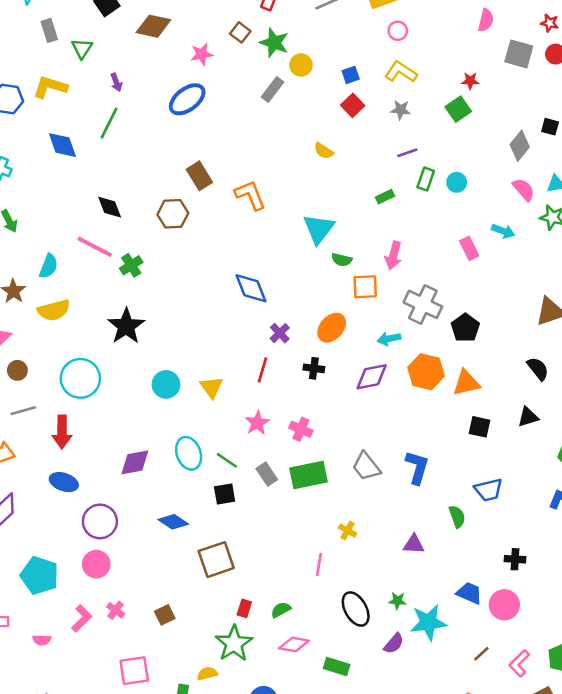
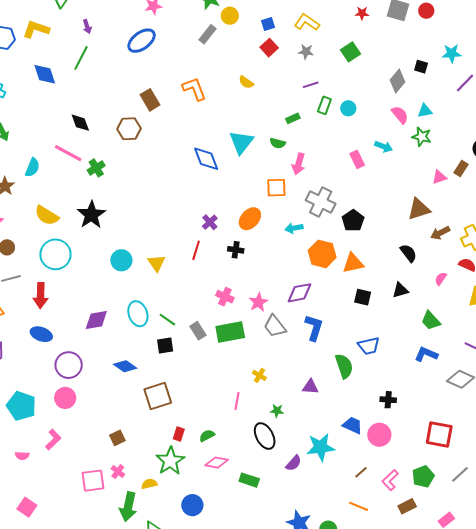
red star: (470, 81) -> (362, 13), moved
orange L-shape: (250, 195) -> (194, 89), moved
green semicircle: (342, 260) -> (278, 143), moved
blue diamond: (251, 288) -> (206, 159), moved
yellow semicircle: (54, 310) -> (47, 215), moved, turned 45
purple diamond: (372, 377) -> (299, 293), moved
pink star: (257, 423) -> (258, 302), moved
green semicircle: (457, 517) -> (344, 366), size x1.4
green star: (397, 601) -> (277, 411), moved
pink cross: (116, 610) -> (118, 472), moved

